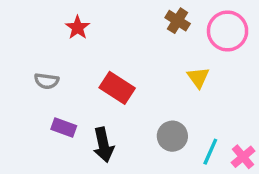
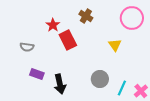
brown cross: (178, 21) -> (86, 16), moved
red star: (78, 28) -> (53, 25), moved
red rectangle: (117, 88) -> (68, 40), moved, turned 30

